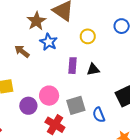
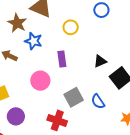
black triangle: (93, 70) -> (100, 61), moved
pink circle: (49, 96) -> (40, 81), moved
purple circle: (28, 106) -> (16, 116), moved

